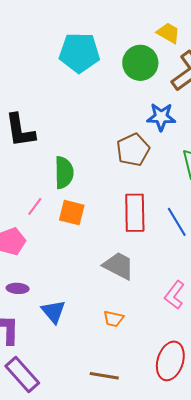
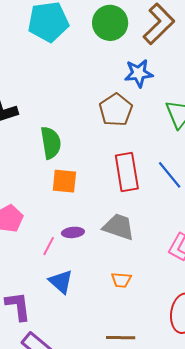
pink line: (35, 206) -> (49, 246), moved
purple ellipse: (18, 288) -> (73, 232), moved

